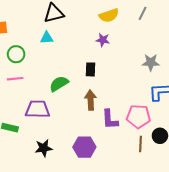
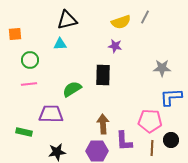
gray line: (143, 13) -> (145, 17), moved
black rectangle: (91, 69) -> (103, 75), size x1.5
brown arrow: (91, 100) -> (103, 124), moved
purple L-shape: (110, 119) -> (124, 141), moved

